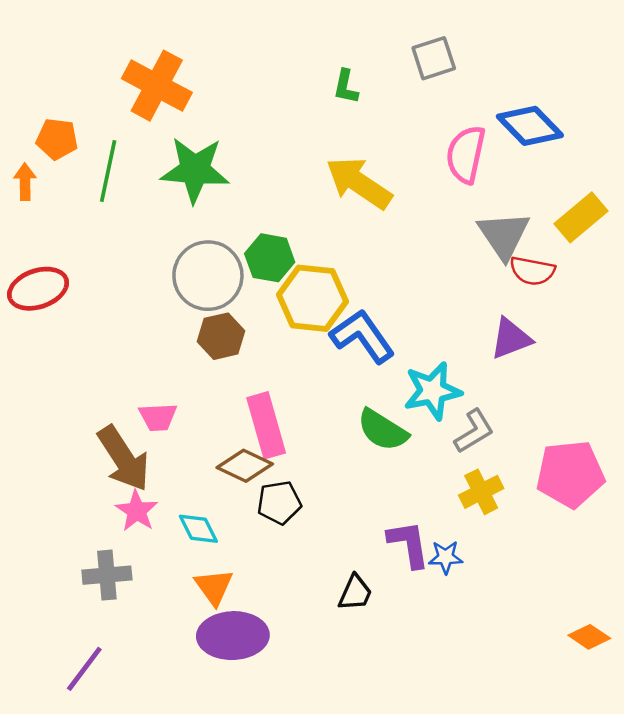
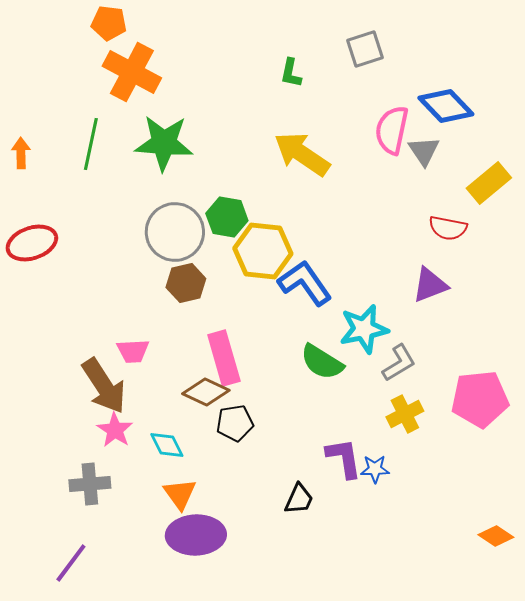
orange pentagon: (57, 139) -> (109, 23), moved
gray triangle: (504, 235) -> (424, 151), moved, size x0.7

